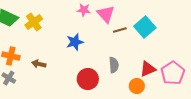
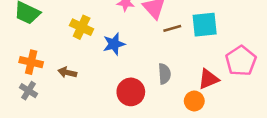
yellow cross: (34, 22) -> (82, 27), moved, turned -30
cyan square: (145, 27) -> (205, 25), turned 35
pink pentagon: (173, 73) -> (241, 61), moved

